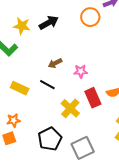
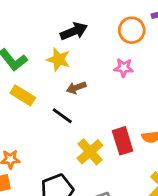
yellow star: (22, 26) -> (59, 59), moved
pink star: (81, 71) -> (124, 68), moved
yellow rectangle: (20, 88) -> (23, 95), moved

